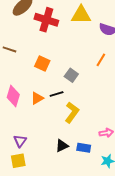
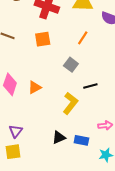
orange line: (101, 60) -> (83, 38), moved
orange square: (42, 64) -> (43, 39), moved, turned -35
black line: (57, 94) -> (90, 86), moved

